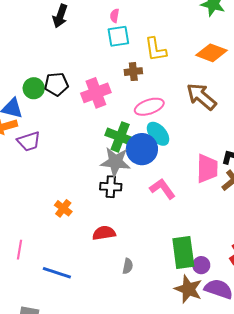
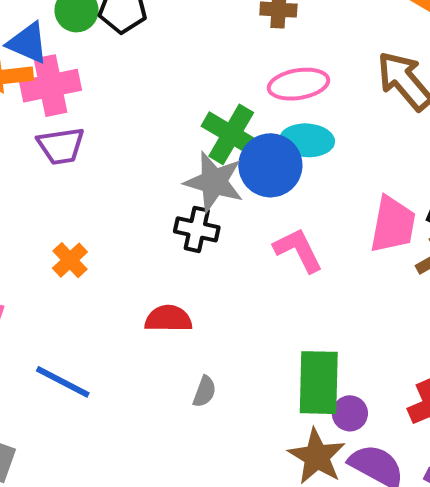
pink cross: (96, 93) -> (51, 86), moved
cyan ellipse: (158, 134) -> (307, 140), turned -55
purple trapezoid: (29, 141) -> (61, 146), moved
orange cross: (63, 208) -> (70, 260), moved

